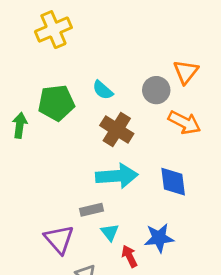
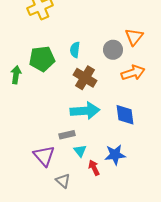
cyan semicircle: (103, 90) -> (75, 50), turned 56
orange arrow: (184, 122) -> (133, 73), turned -45

